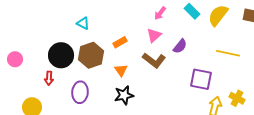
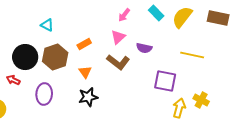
purple semicircle: (180, 46) -> (144, 48), turned 63
red arrow: (49, 78) -> (13, 80), turned 112

